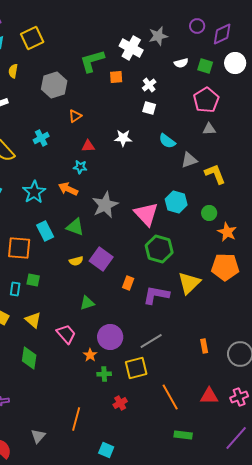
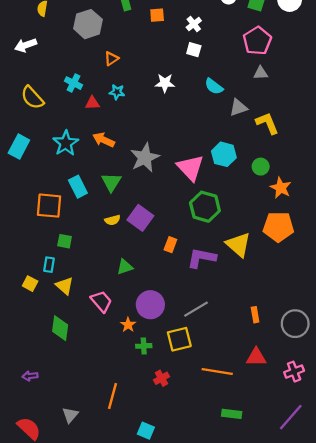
cyan cross: (41, 138) -> (74, 83), turned -35
red triangle: (88, 146) -> (92, 103), moved
cyan star: (80, 167) -> (117, 92), moved
green triangle: (75, 227) -> (111, 182), turned 42
yellow triangle: (189, 283) -> (238, 245), turned -35
cyan rectangle: (15, 289) -> (49, 265), moved
red triangle: (209, 396) -> (256, 357), moved
orange line: (170, 397) -> (217, 372), turned -52

